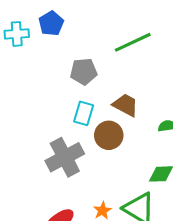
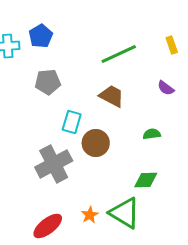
gray pentagon: (84, 72) -> (48, 82), moved
brown trapezoid: (125, 105) -> (112, 96), moved

